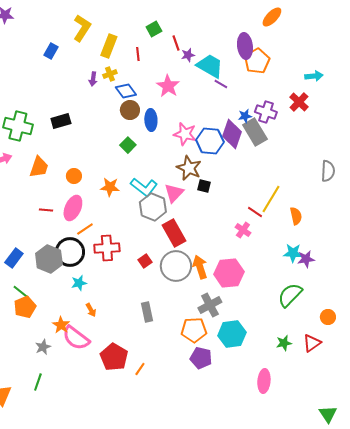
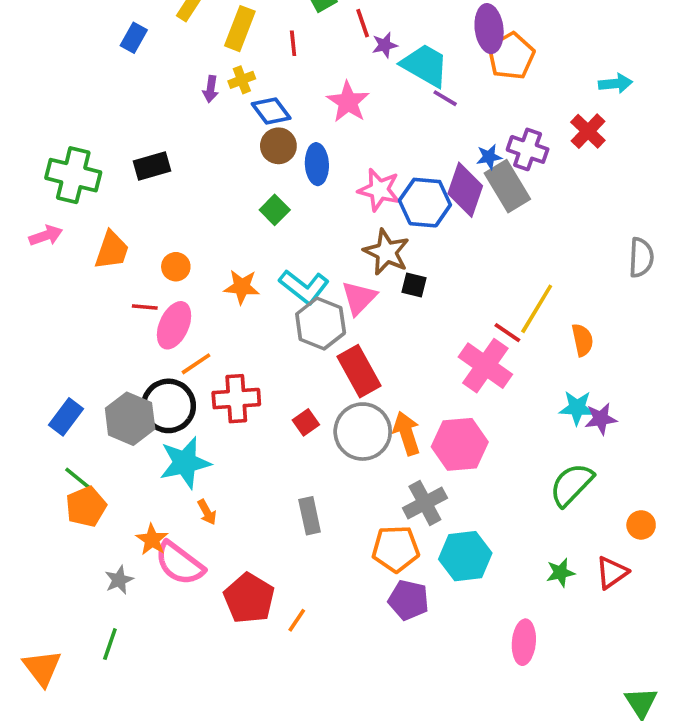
red line: (46, 210) -> (145, 307), moved
pink cross: (243, 230) -> (485, 366), size x1.8
cyan star: (79, 283) -> (185, 463), size x1.8

